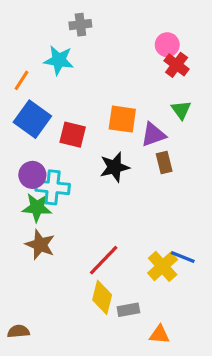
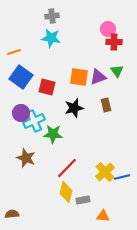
cyan star: (59, 60) -> (51, 38), moved
red cross: (177, 65) -> (114, 42), turned -35
orange line: (22, 80) -> (14, 52), turned 40
purple triangle: (153, 135) -> (98, 77), moved
cyan cross: (53, 187) -> (34, 121), turned -30
green star: (37, 207) -> (53, 134), moved
blue line: (183, 257) -> (122, 177), moved, turned -35

